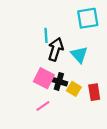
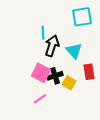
black cross: (59, 81) -> (55, 76), turned -35
red rectangle: (94, 92) -> (89, 72), moved

